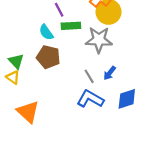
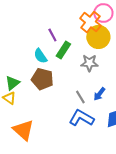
green rectangle: (71, 26) -> (63, 50), turned -54
gray star: (99, 40) -> (89, 63), size x0.7
green triangle: (16, 61) -> (12, 83), turned 35

